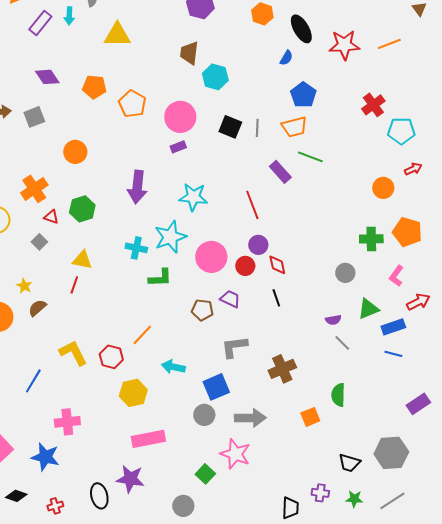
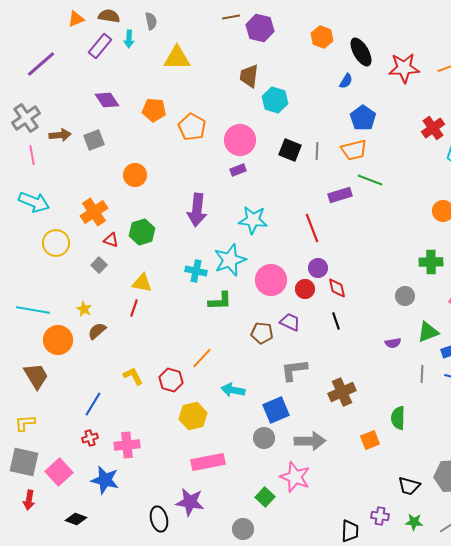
purple rectangle: (280, 172) -> (340, 195), turned -65
gray line: (342, 343) -> (422, 374), moved, turned 48
yellow L-shape: (73, 353) -> (133, 376), size x0.7
red cross: (55, 506) -> (90, 438), moved

